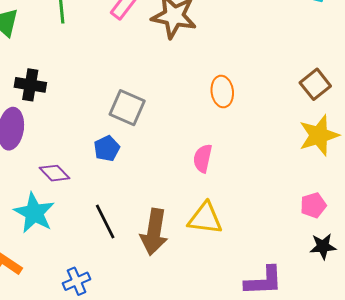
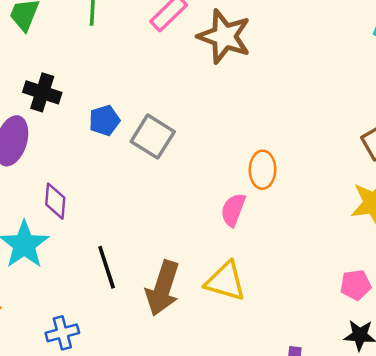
orange ellipse: (222, 92) -> (262, 170), moved
blue pentagon: (107, 149) -> (104, 120), moved
purple diamond: (55, 173) -> (55, 201), turned 40

